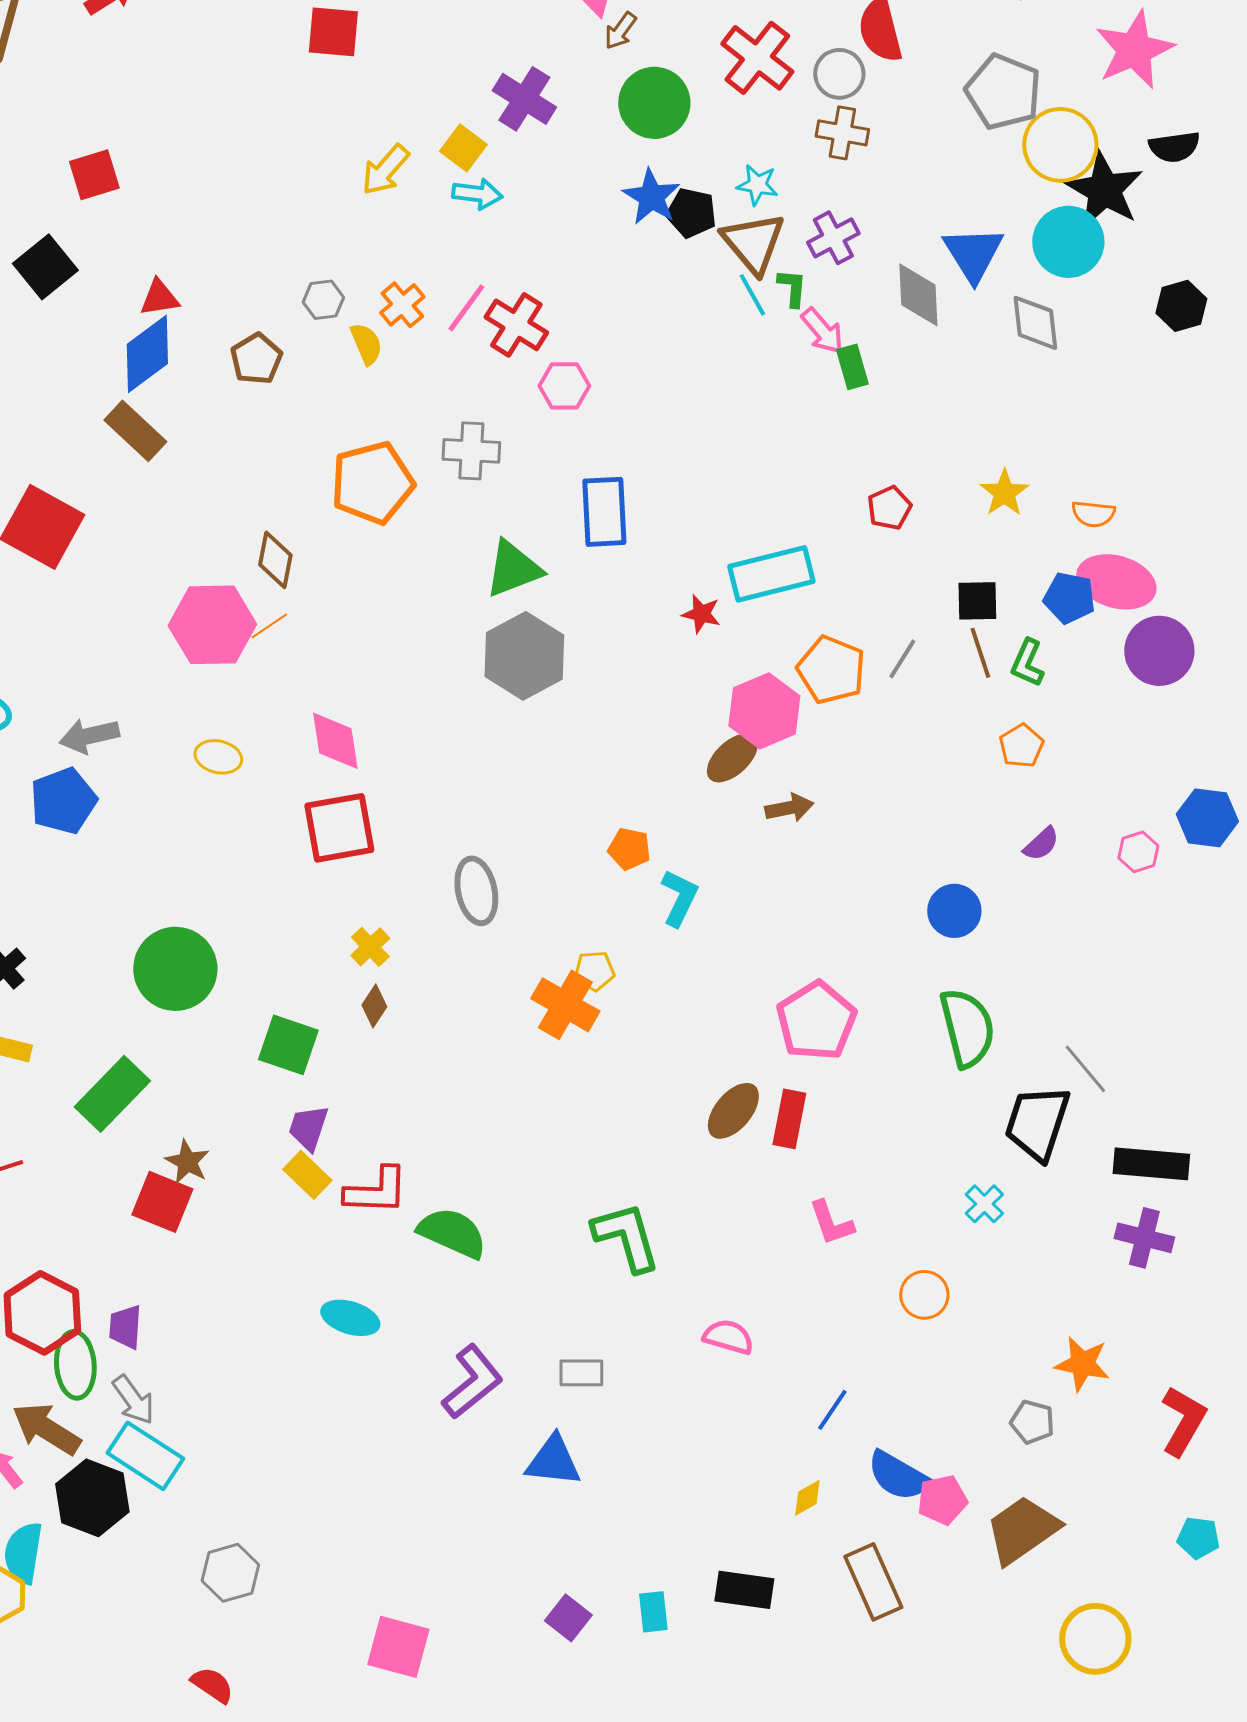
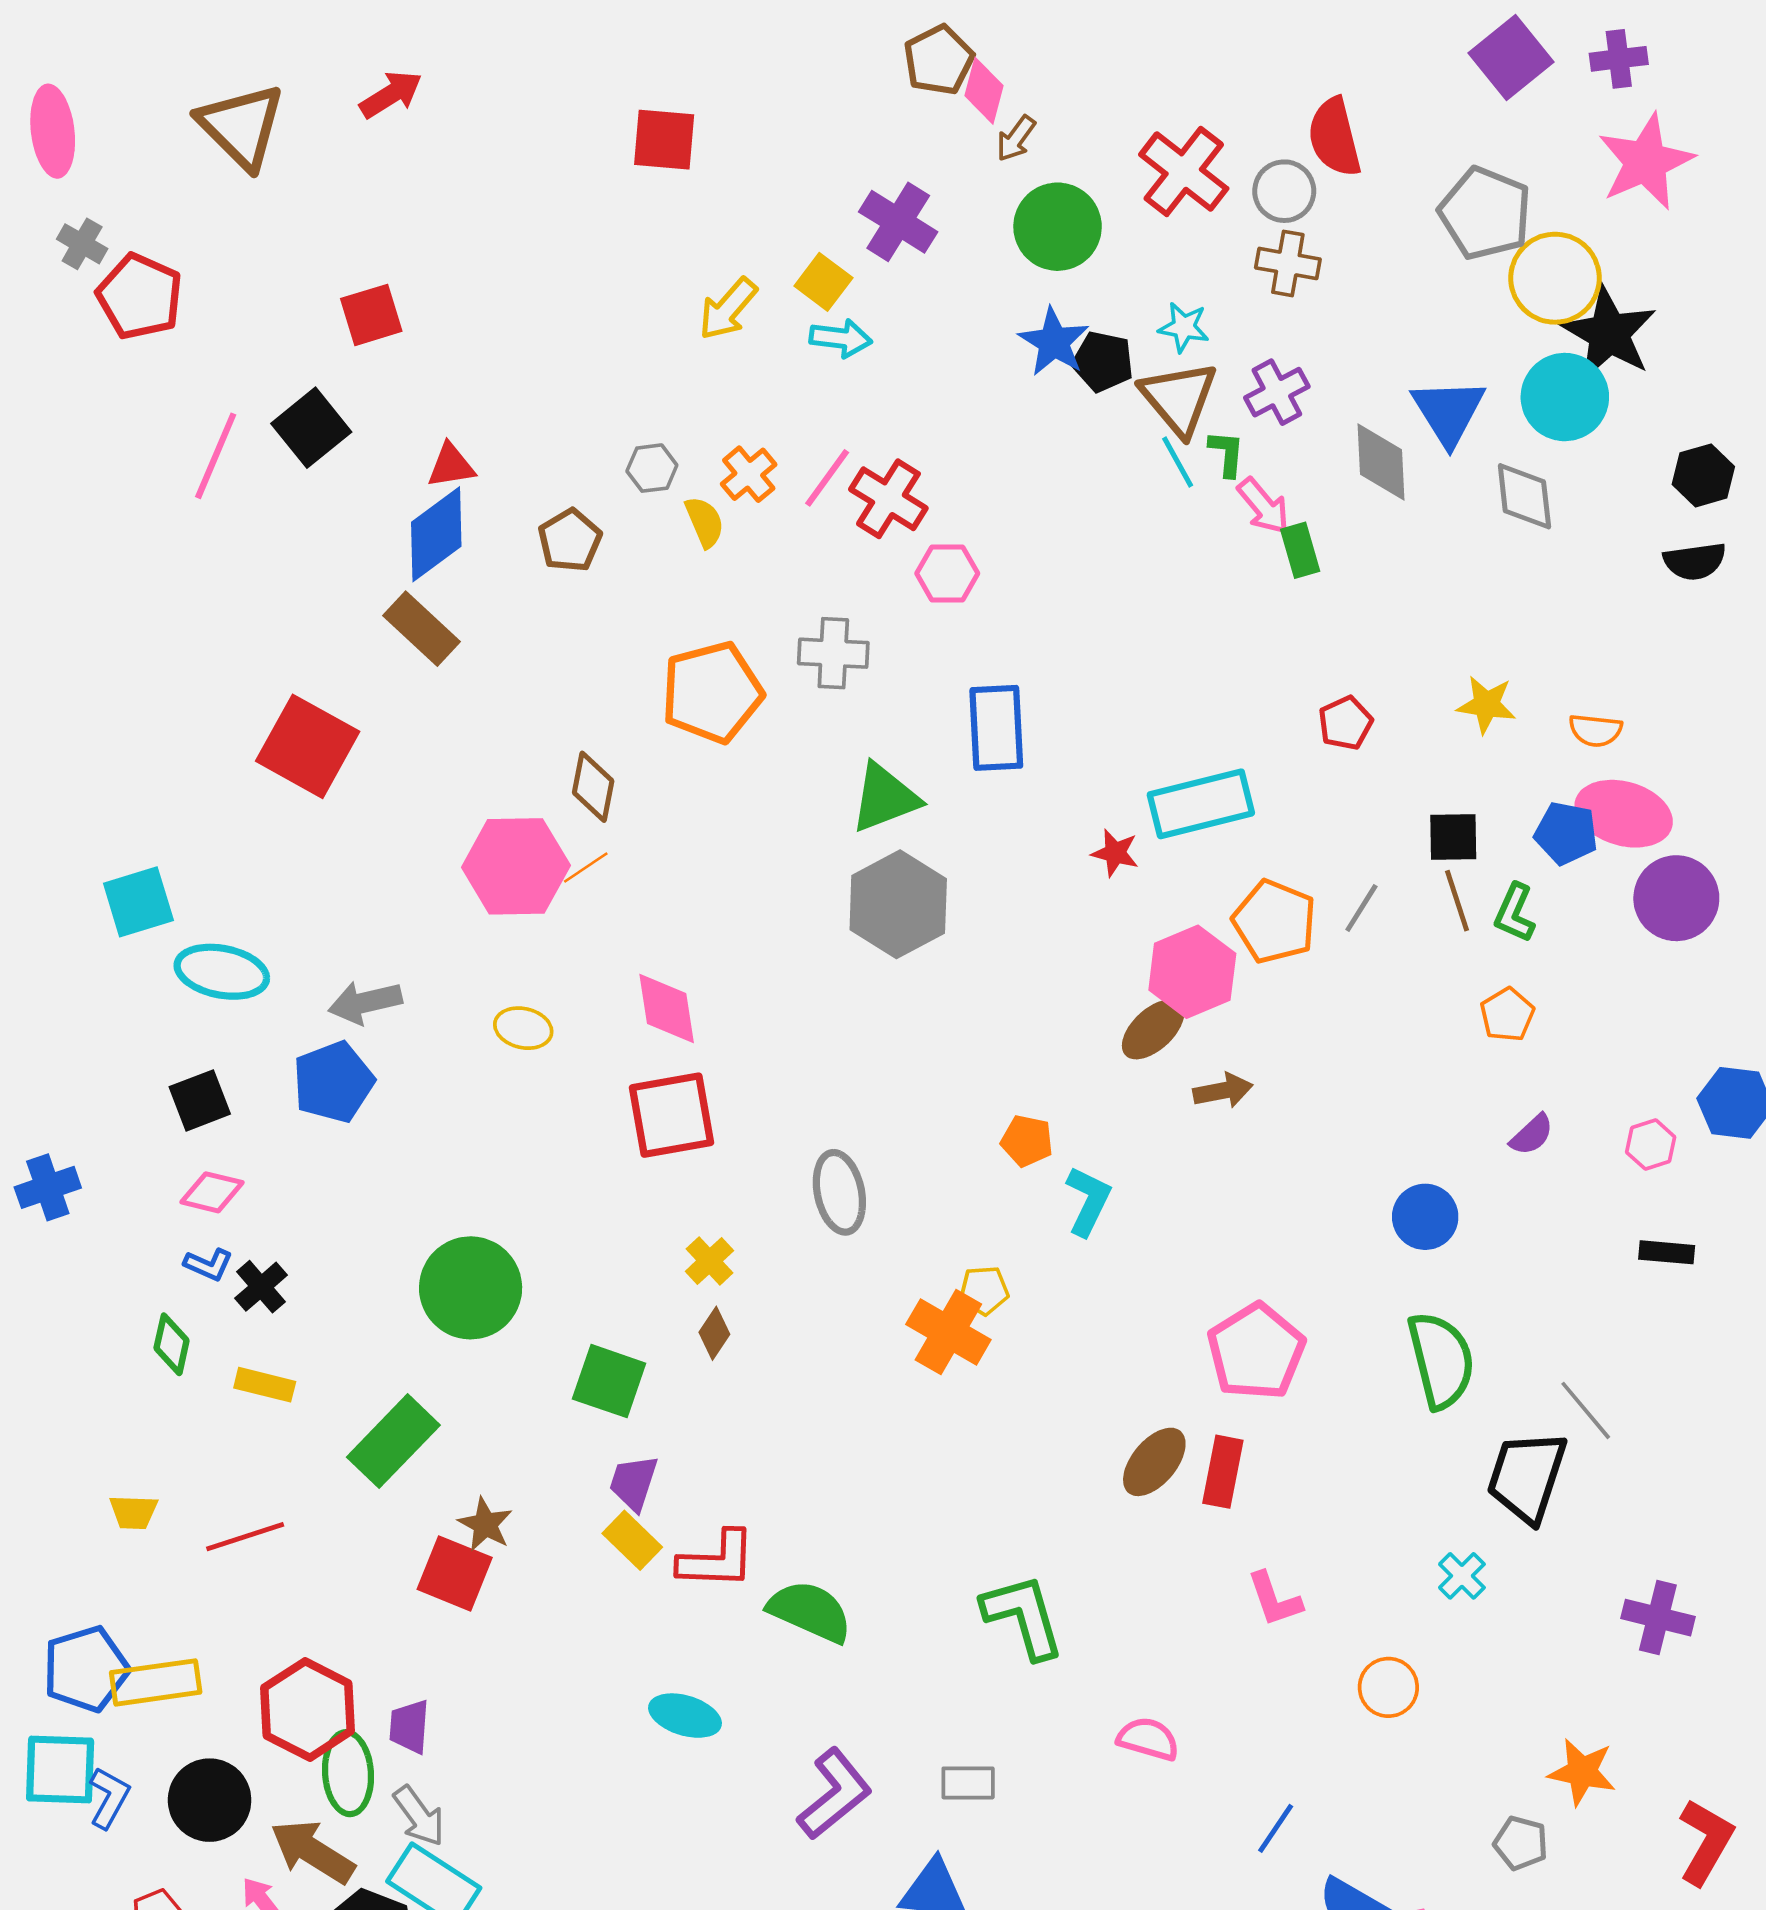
black semicircle: (1174, 147) -> (1695, 561), moved
yellow star: (1004, 493) -> (1486, 705), turned -30
black rectangle: (1151, 1164) -> (1667, 1252), moved, size x0.6

